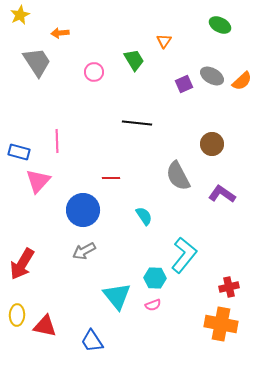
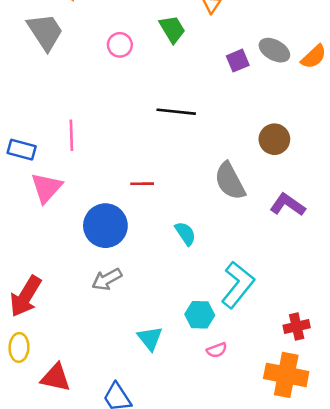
cyan triangle: (117, 296) -> (150, 338), size x0.7
pink semicircle: (153, 305) -> (217, 350), moved
yellow ellipse: (17, 315) -> (19, 347), moved

